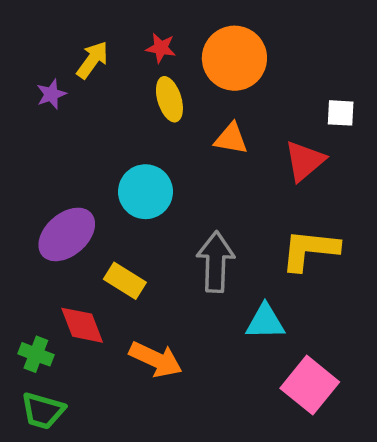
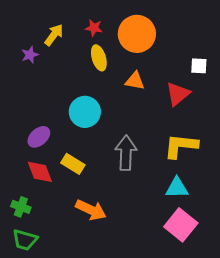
purple ellipse: (67, 234) -> (39, 137), size x0.7
cyan triangle: (265, 322) -> (177, 188), moved
red diamond: (82, 325) -> (40, 172), moved

